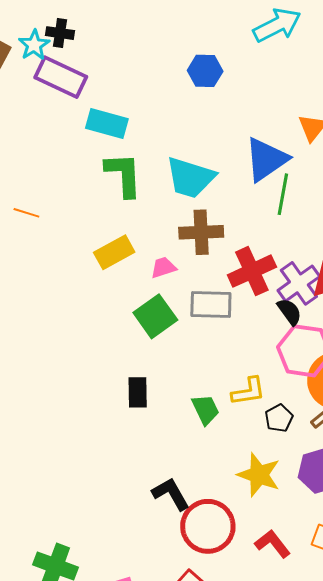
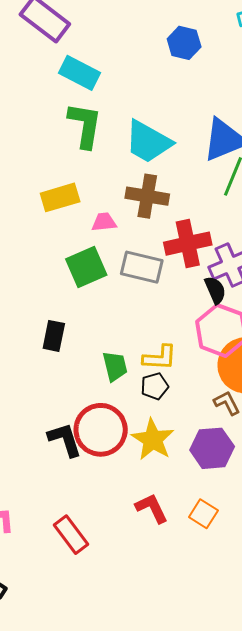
black pentagon: (279, 418) -> (155, 386), moved
red circle: (208, 526) -> (101, 430), moved

